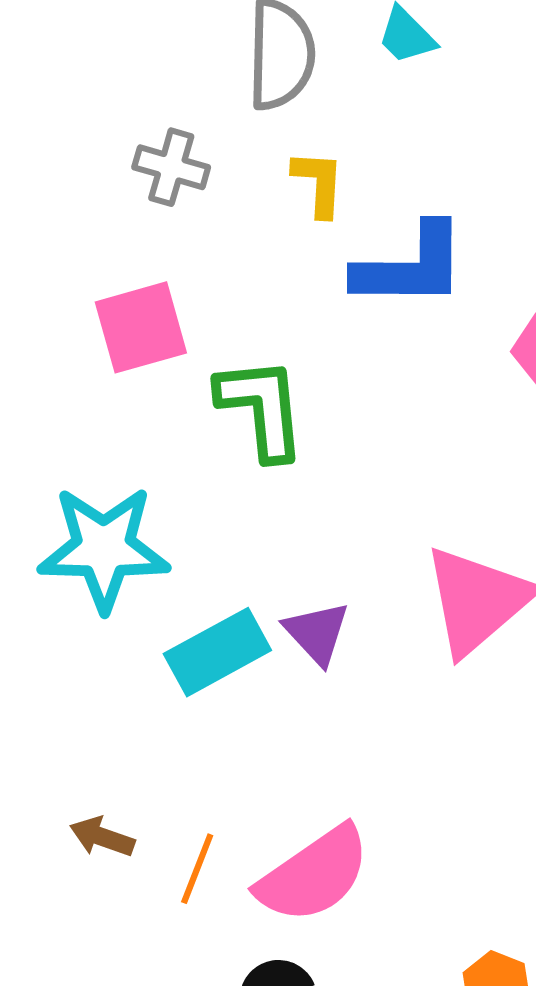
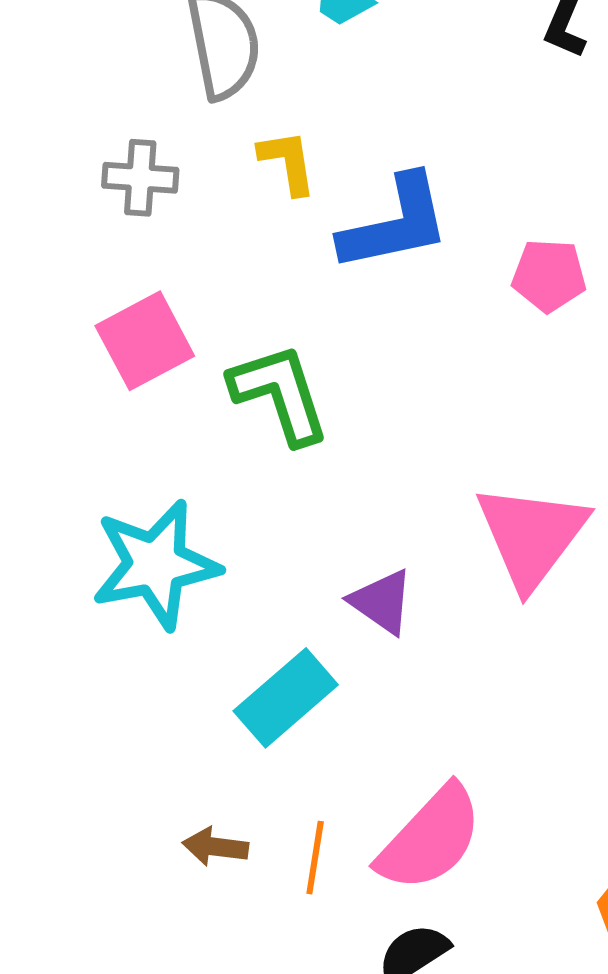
cyan rectangle: (217, 652) -> (286, 698), moved

